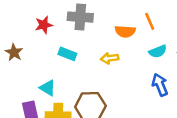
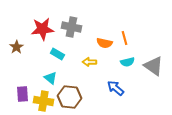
red star: (44, 25) -> (42, 29), size x1.6
blue arrow: (160, 85) -> (115, 88), moved, turned -36
cyan triangle: (48, 88) -> (50, 78), moved

